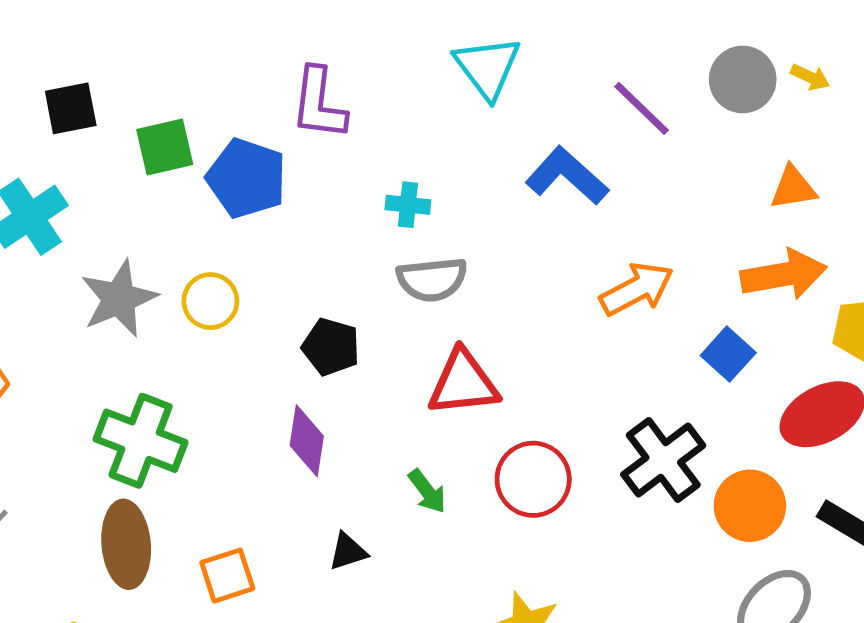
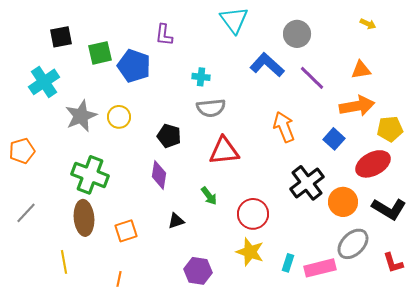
gray circle: (743, 79) -> (297, 34), moved
purple L-shape: (319, 104) -> (164, 35), size x0.7
purple line: (642, 108) -> (312, 78), moved
orange arrow: (637, 289) -> (284, 127), moved, turned -84
red circle: (533, 479) -> (253, 214), moved

